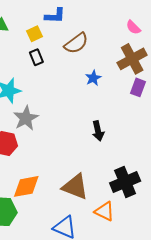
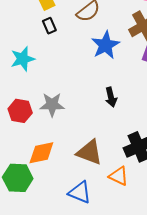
blue star: (93, 78) -> (106, 45), size x1.8
gray star: (26, 118) -> (52, 105), moved, turned 30

